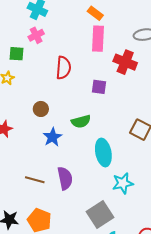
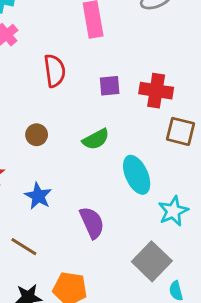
red cross: (125, 62) -> (156, 91), moved
blue star: (52, 137) -> (38, 196), moved
brown line: (35, 180) -> (24, 247), moved, turned 30

